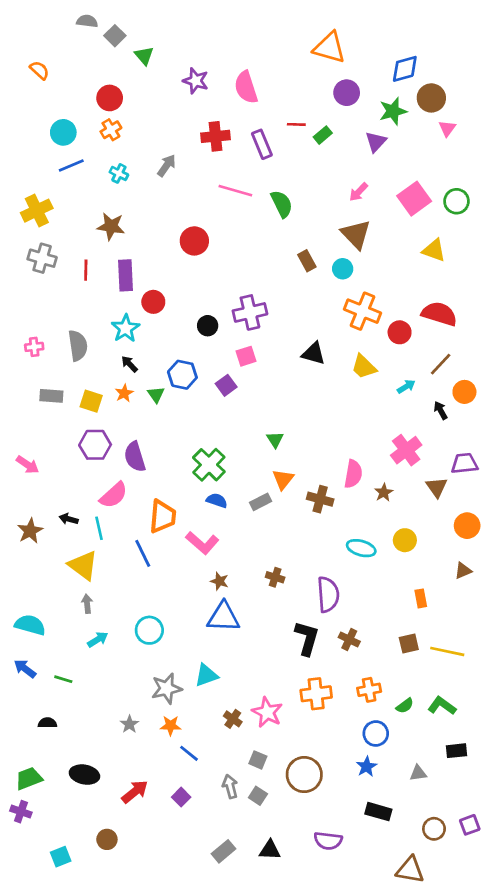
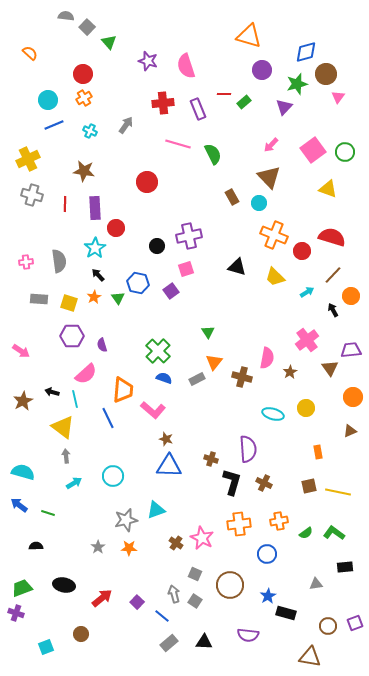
purple semicircle: (135, 457) -> (102, 345), size x0.6
brown cross: (275, 577) -> (211, 459), moved
blue circle: (376, 733) -> (267, 554), moved
blue line: (189, 753) -> (162, 616), moved
blue star: (366, 767) -> (268, 596), moved

